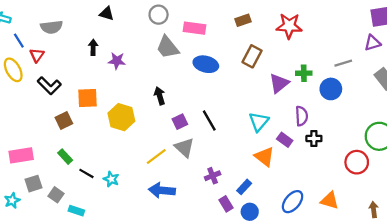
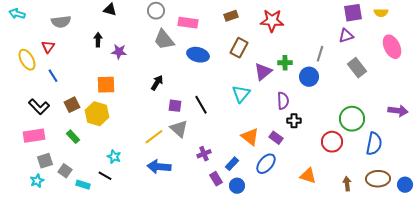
blue line: (19, 41) -> (53, 76), moved
gray line: (343, 63) -> (320, 54), turned -56
black L-shape: (49, 86) -> (39, 107), moved
black arrow: (160, 96) -> (157, 83), turned 49
orange square: (88, 98) -> (106, 85), moved
yellow hexagon: (121, 117) -> (97, 114), moved
purple square: (180, 122) -> (175, 106), turned 32
cyan triangle: (259, 122) -> (241, 94), moved
purple rectangle: (285, 140) -> (276, 138), moved
black line: (86, 173) -> (105, 176), moved
cyan star: (12, 200) -> (37, 181), moved
blue ellipse: (293, 202) -> (266, 164), moved

